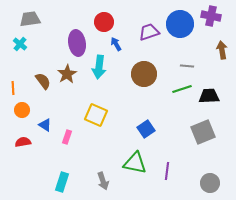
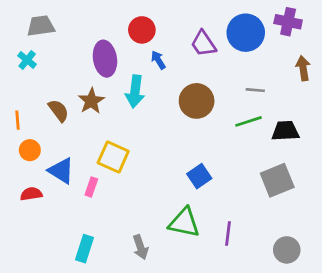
purple trapezoid: (149, 32) -> (203, 44), turned -105
yellow square: (96, 115) -> (113, 157), moved
blue triangle: (45, 125) -> (61, 171), size x1.5

